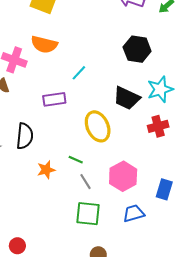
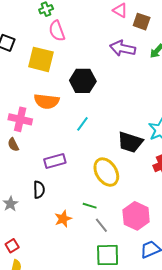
black hexagon: (137, 49) -> (83, 81), moved
purple rectangle: (54, 99) -> (55, 161), moved
black semicircle: (25, 136) -> (39, 190), size x0.7

